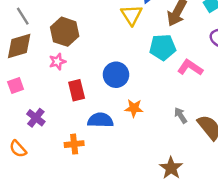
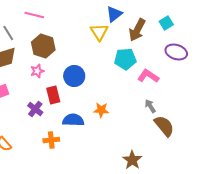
blue circle: (116, 75) -> (74, 76), moved
gray arrow: (181, 115) -> (150, 106), moved
purple cross: (36, 118) -> (35, 109), moved

